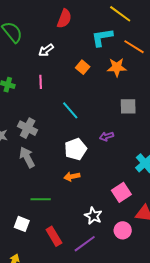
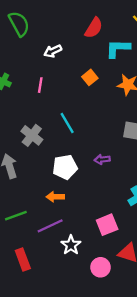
red semicircle: (64, 19) -> (94, 28), moved
gray cross: (28, 128) -> (32, 135), moved
green line: (41, 199) -> (16, 216), turned -30
purple line: (85, 244) -> (50, 226), moved

